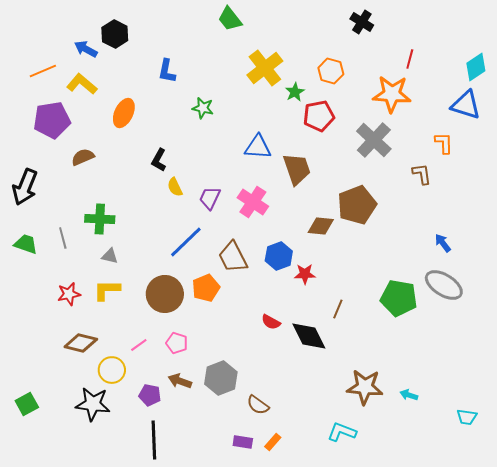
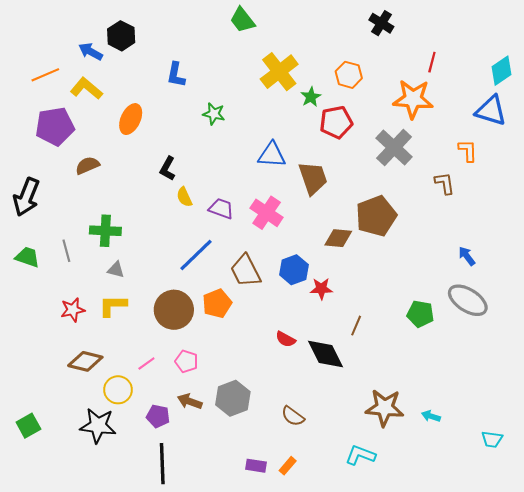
purple trapezoid: (210, 198) -> (221, 209), turned 85
green pentagon: (399, 298) -> (420, 314), size x0.7
brown semicircle: (258, 405) -> (293, 416), moved

